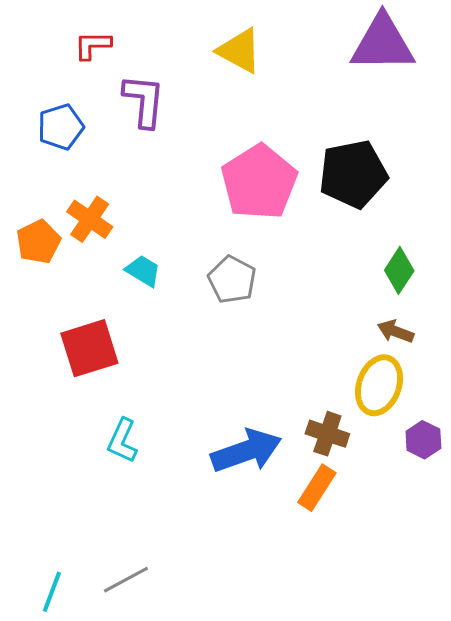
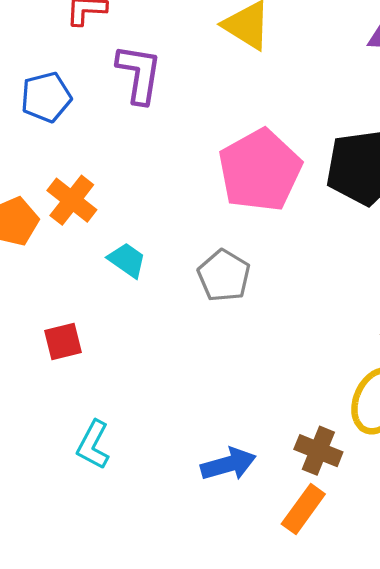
red square: (89, 348) -> (63, 341), size x0.6
blue arrow: (246, 451) -> (228, 464), size x0.7

